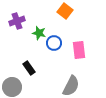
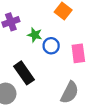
black rectangle: (29, 68) -> (24, 73), size x1.5

